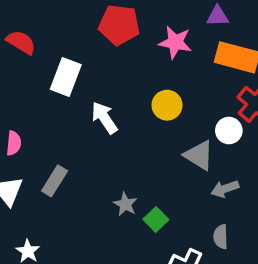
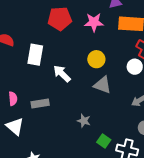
gray triangle: (199, 155) -> (102, 85), moved
gray rectangle: (55, 181) -> (40, 103), moved, turned 60
green square: (156, 219) -> (104, 141), moved

